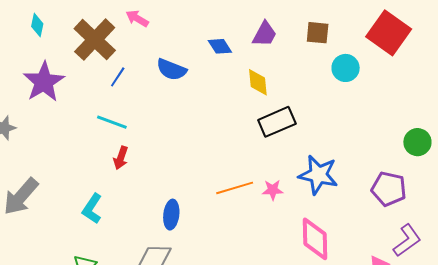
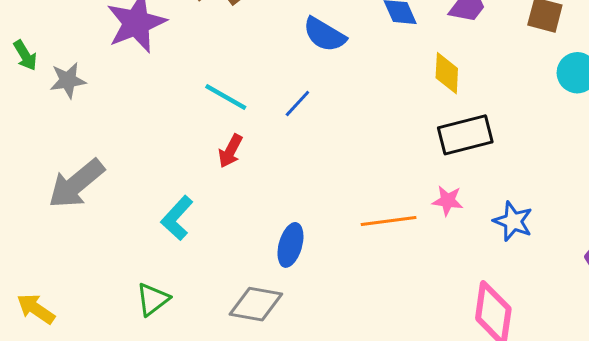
blue line: (118, 77) -> (297, 104), moved
blue star: (318, 175) -> (513, 221), size x0.7
pink star: (273, 190) -> (448, 201), moved

